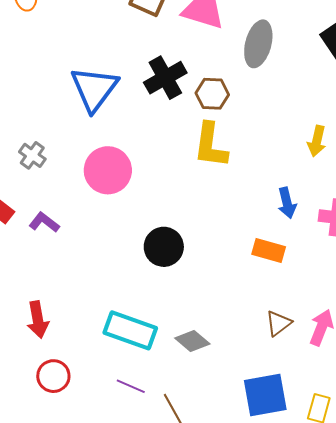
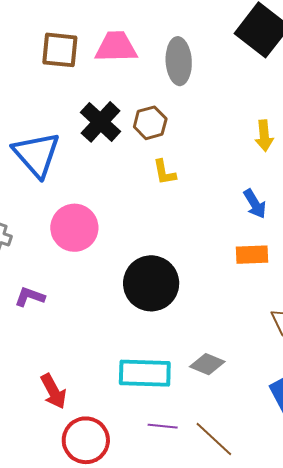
yellow L-shape: (211, 145) -> (164, 172), size x0.6
black circle: (164, 247) -> (151, 283), size x1.4
red circle: (53, 376) -> (86, 440), size x1.4

